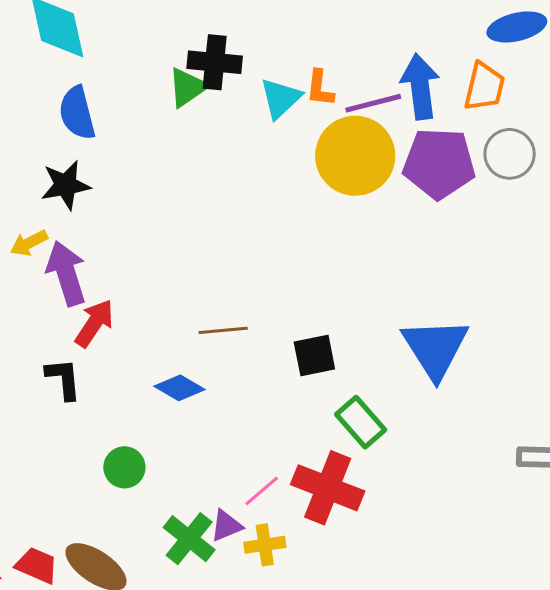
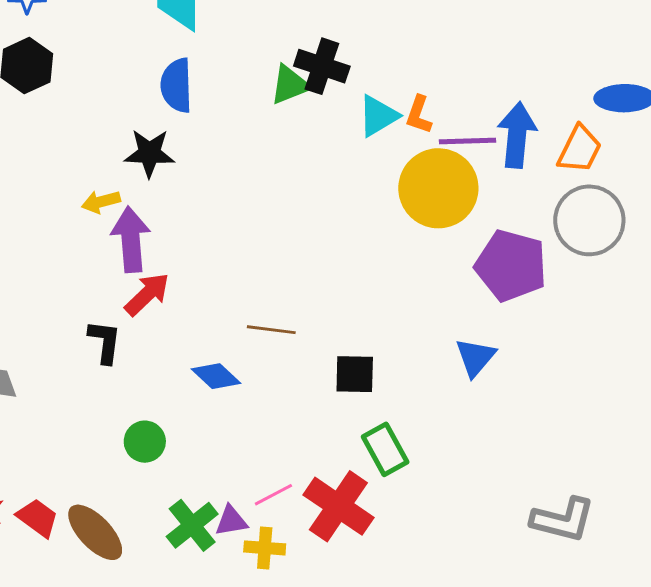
gray circle: (510, 154) -> (589, 220), size x1.4
purple pentagon: (439, 163) -> (511, 266), moved
blue triangle: (435, 348) -> (475, 357), moved, size x0.6

